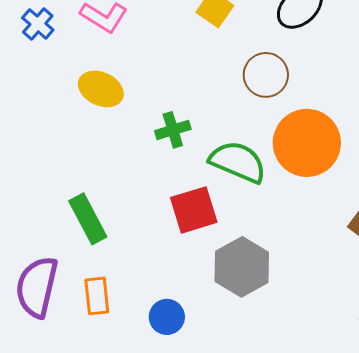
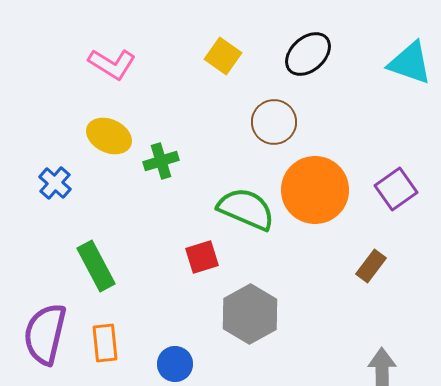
blue cross: (38, 24) -> (55, 183), moved
green cross: (173, 130) -> (161, 161), moved
red square: (194, 210) -> (202, 257), size x0.7

